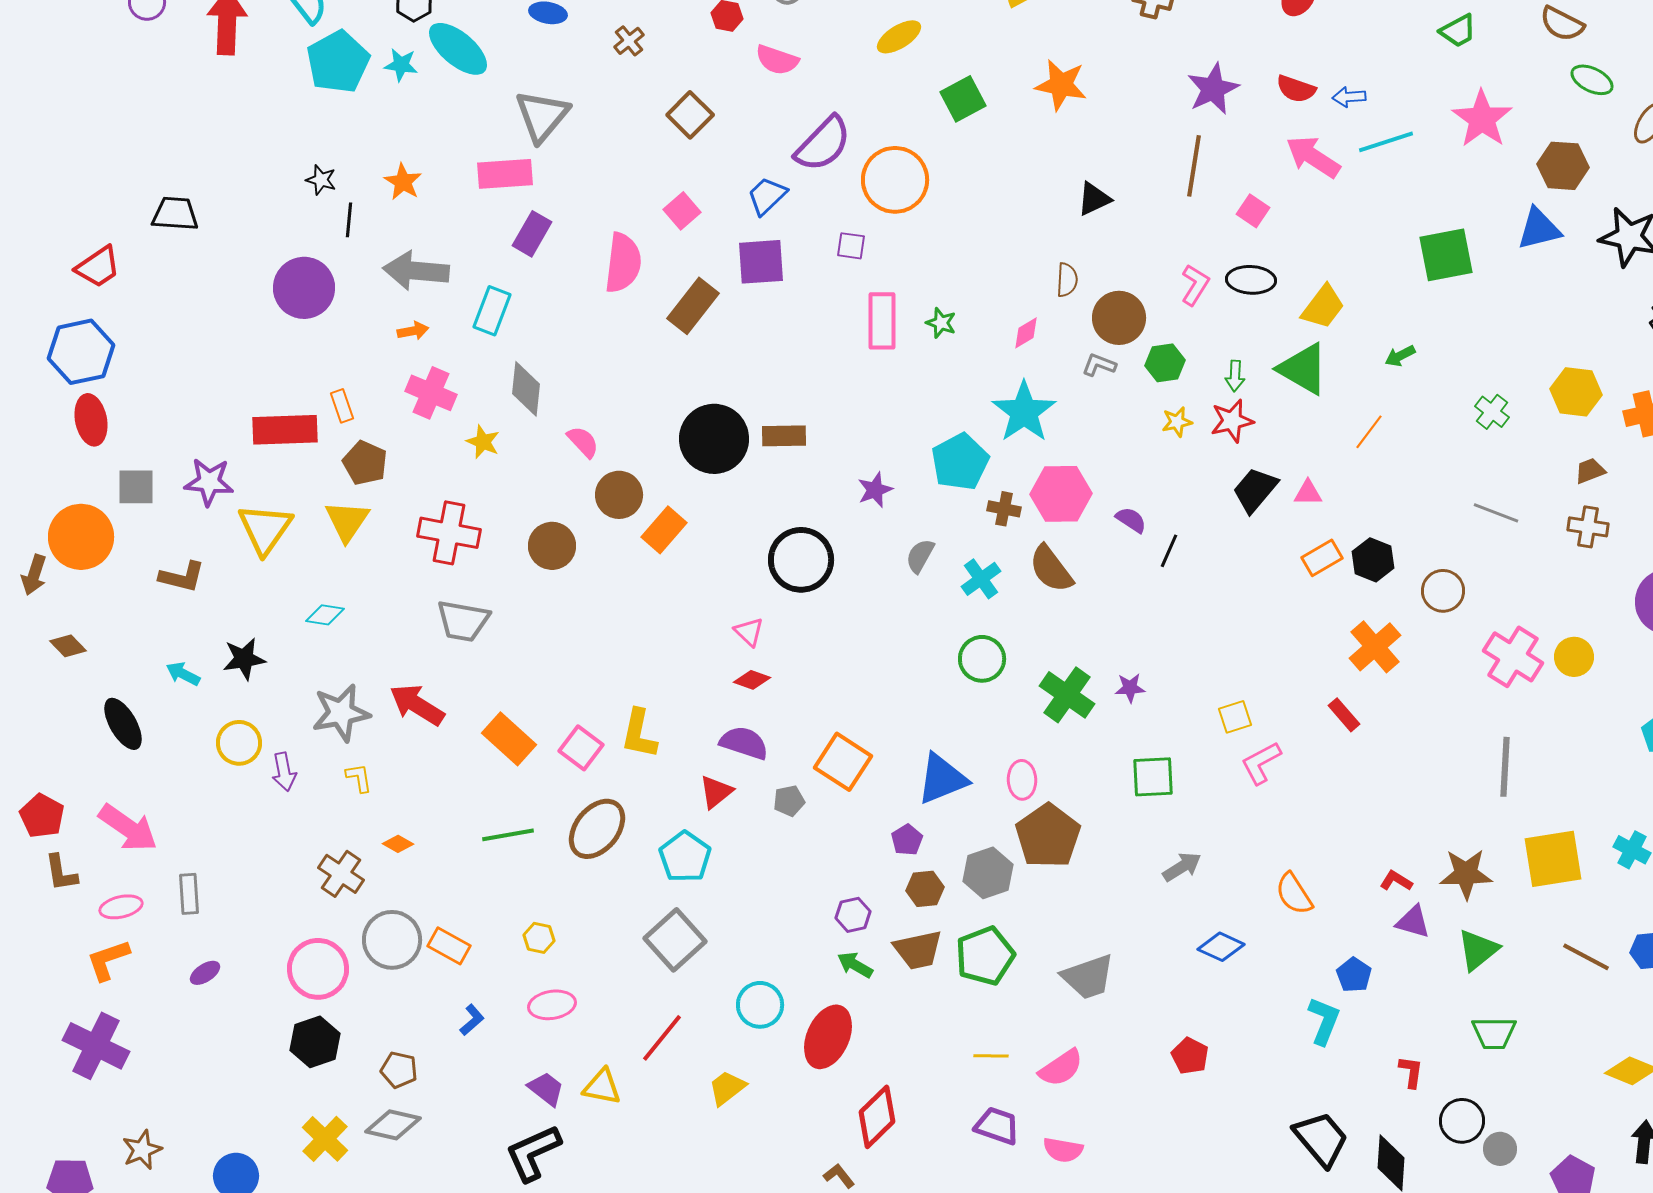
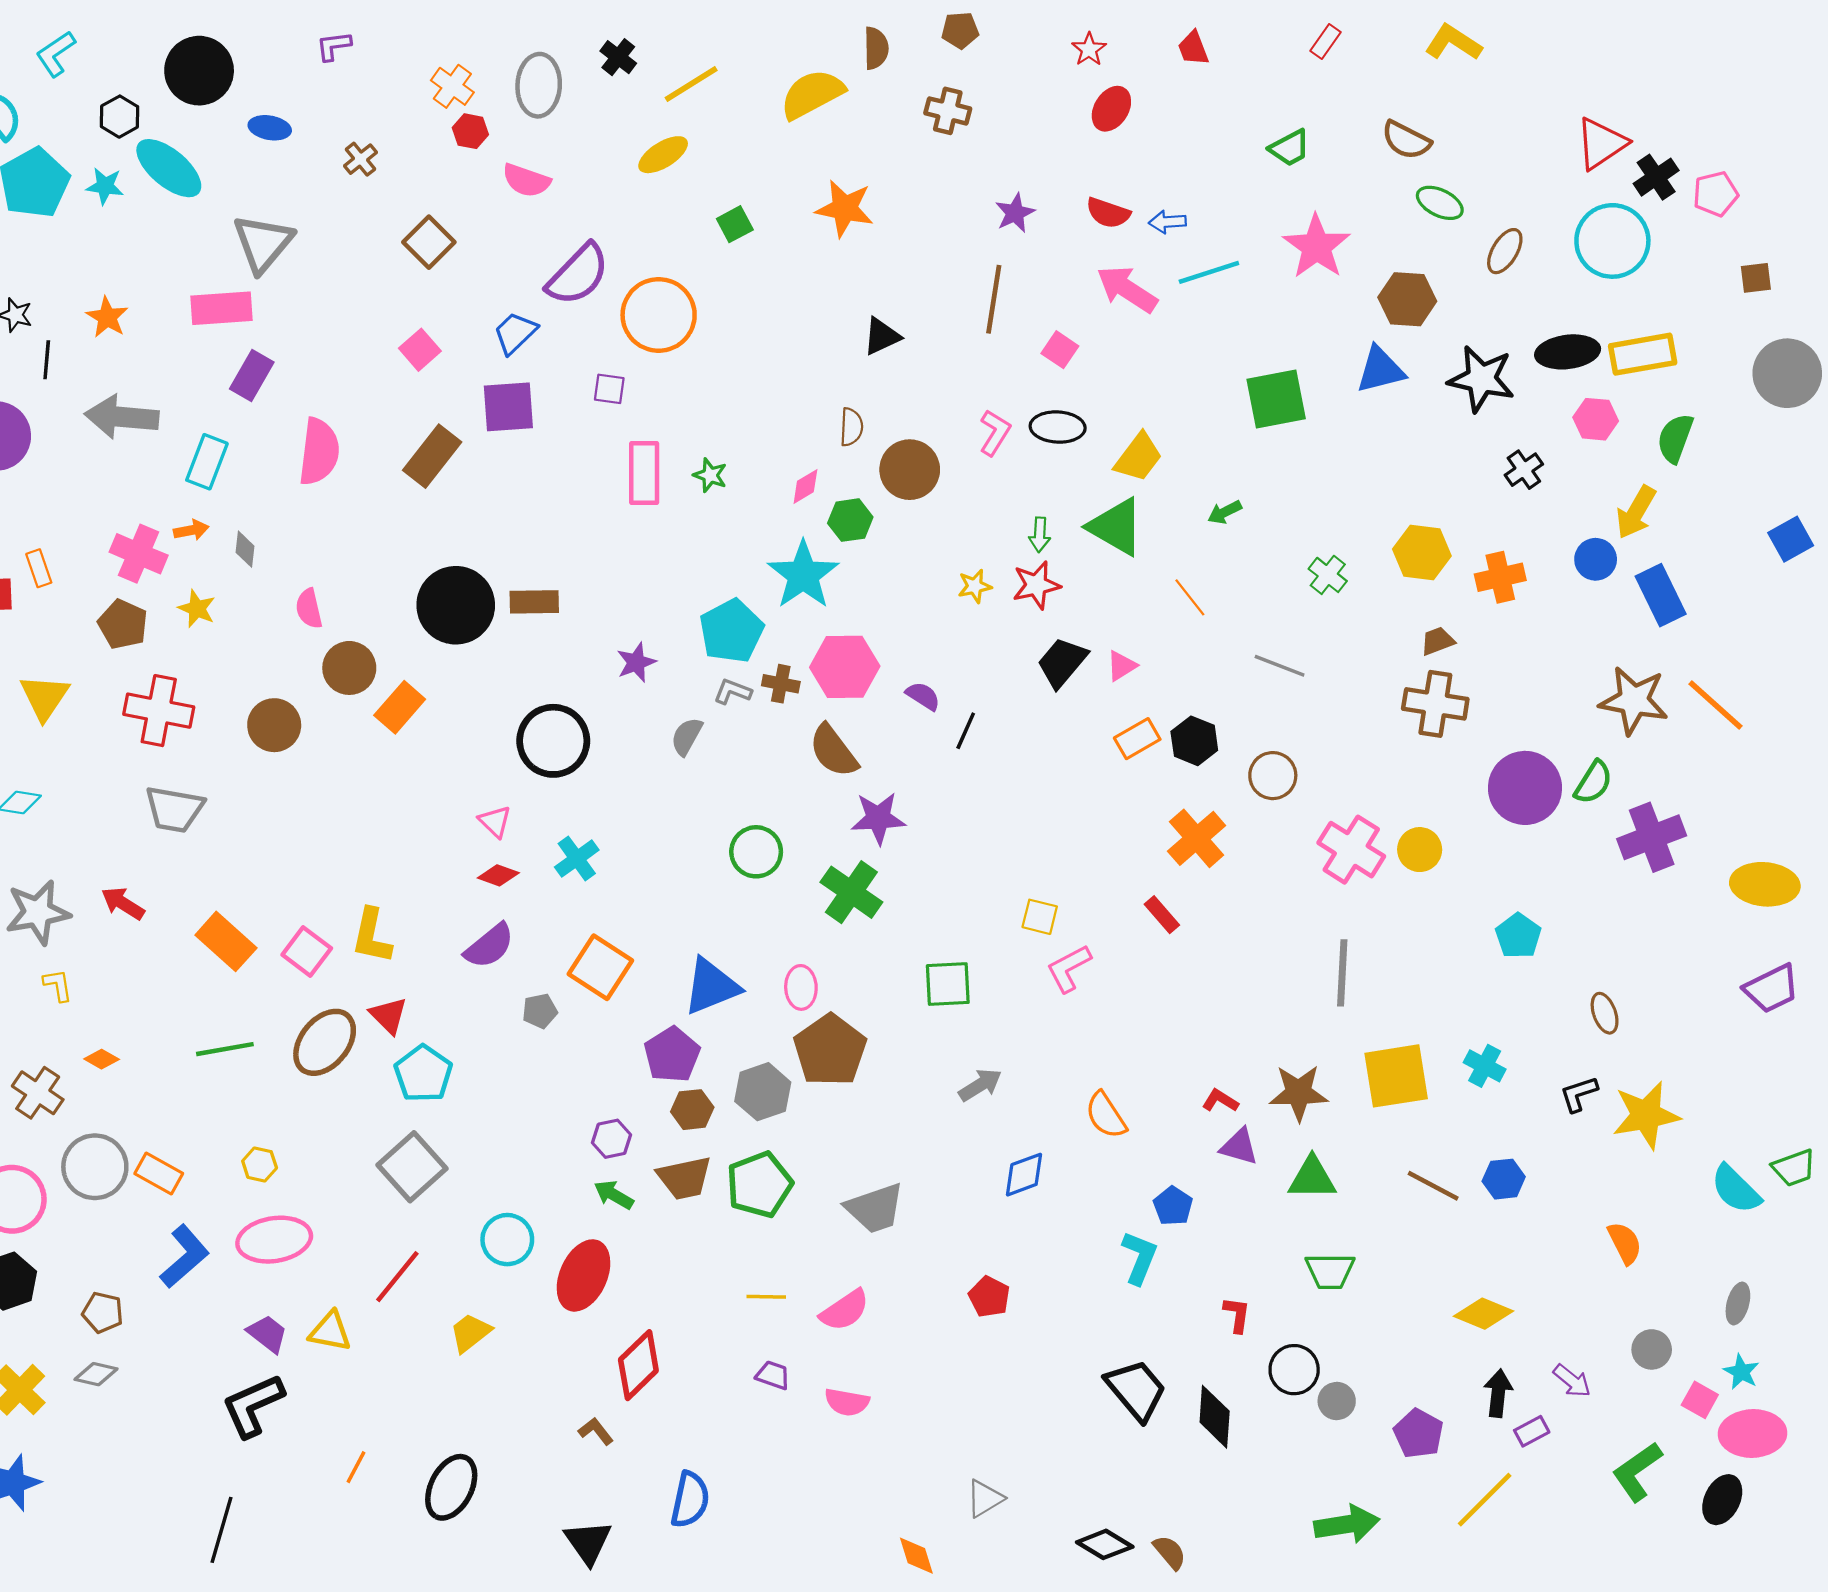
purple star: (1213, 89) -> (1015, 213), size x0.7
green square: (963, 99) -> (735, 224), size x0.7
pink semicircle: (623, 263) -> (319, 452), moved
orange arrow: (413, 331) -> (191, 530), moved
green hexagon: (1165, 363) -> (850, 520), moved
gray L-shape: (1099, 365) -> (733, 692), moved
gray diamond: (526, 389) -> (245, 549), size x0.6
orange line: (1369, 432) -> (1190, 597), turned -75
pink semicircle: (583, 442) -> (309, 609), turned -150
brown pentagon: (365, 463) -> (123, 624), moved
pink triangle: (1308, 493) -> (1121, 666), turned -32
gray line: (1496, 513) -> (1280, 666), moved
brown cross: (1588, 527) -> (1435, 704), size x1.4
cyan cross: (981, 579) -> (577, 859), moved
purple star: (1130, 688) -> (878, 818), moved, size x1.6
red arrow: (417, 705) -> (123, 903), size x0.7
yellow square: (1235, 717) -> (1040, 917), turned 32
purple semicircle: (744, 743) -> (489, 946), turned 123
red triangle: (716, 792) -> (388, 1015), moved, turned -36
purple pentagon: (907, 840) -> (672, 1055), size x1.6
blue diamond: (1221, 947) -> (1024, 1175), turned -45
green triangle: (1478, 950) -> (1312, 1178), turned 39
pink ellipse: (552, 1005) -> (274, 1240), size x1.4
blue L-shape: (472, 1020) -> (185, 1256), size x1.8
gray diamond: (393, 1125) -> (96, 1374), size x0.7
purple trapezoid: (997, 1126) -> (773, 1375), size x0.7

